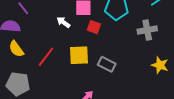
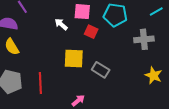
red line: (46, 57) -> (40, 83), moved, turned -45

